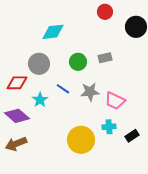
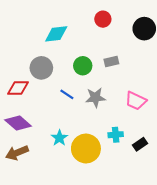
red circle: (105, 12) -> (103, 19), moved
cyan star: (40, 100) -> (59, 138), moved
pink trapezoid: (115, 101) -> (136, 101), moved

